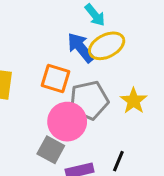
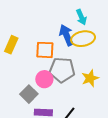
orange square: (55, 79) -> (45, 50), turned -30
pink circle: (67, 122) -> (44, 79), size x0.7

